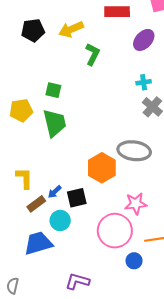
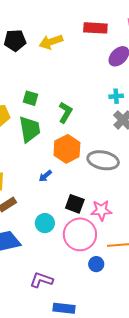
green L-shape: (93, 54) -> (65, 113), moved
orange hexagon: (102, 168) -> (67, 149), moved
blue arrow: (55, 192) -> (45, 176), moved
black square: (77, 198) -> (75, 204), moved, turned 30
cyan circle: (60, 220) -> (45, 223), moved

